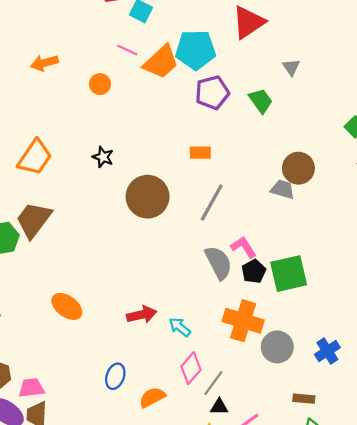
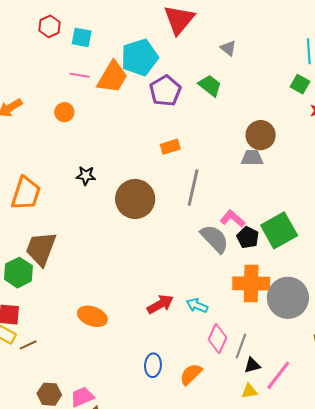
gray circle: (277, 347) -> (288, 298), size x1.4

